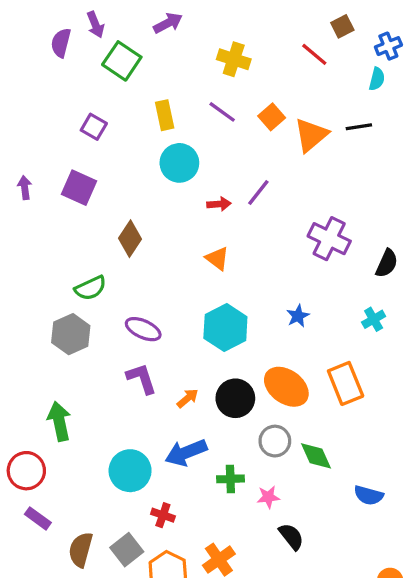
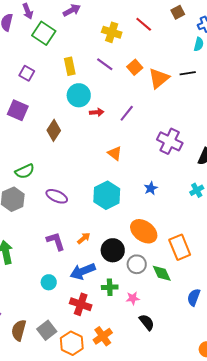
red line: (314, 54) -> (144, 24), moved
red arrow: (219, 204) -> (97, 112), moved
brown diamond: (130, 239) -> (54, 130), moved
orange triangle: (217, 258) -> (115, 153), moved
purple L-shape: (142, 379) -> (56, 241), moved
orange rectangle: (346, 383) -> (180, 247), moved
black circle: (235, 398) -> (113, 250), moved
cyan circle: (130, 471) -> (49, 282), size x0.6
blue semicircle: (369, 495) -> (194, 297), turned 96
red cross: (163, 515) -> (81, 304), moved, size x1.5

